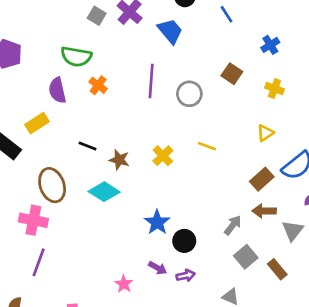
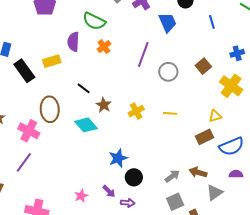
yellow cross: (274, 89) -> (231, 86), size x1.6
yellow line: (207, 146) -> (170, 113), turned -32
brown rectangle: (262, 179) -> (204, 137), moved

